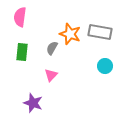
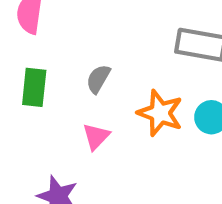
orange star: (70, 34) -> (160, 113), moved

